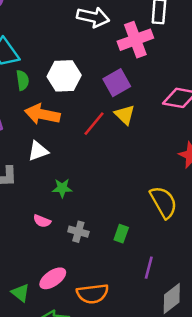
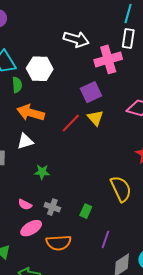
white hexagon: (64, 76) -> (40, 69), moved
pink semicircle: (42, 221) -> (25, 205), moved
pink ellipse: (53, 278) -> (31, 228), moved
orange semicircle: (93, 294) -> (59, 243), moved

